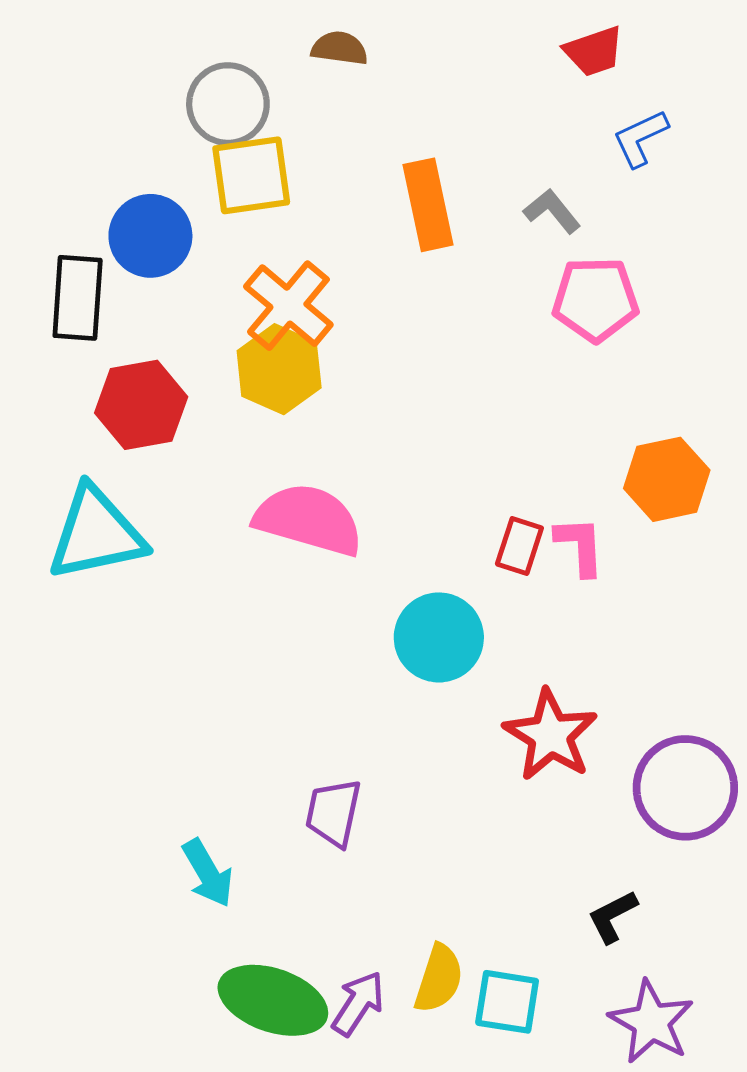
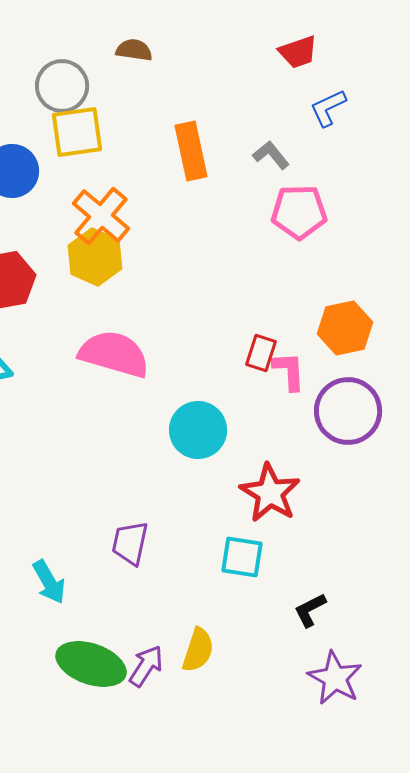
red rectangle: (519, 546) -> (261, 353), moved
purple circle: (685, 788) -> (348, 411), moved
cyan square: (507, 1002) -> (242, 557), moved

